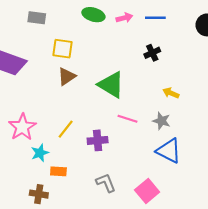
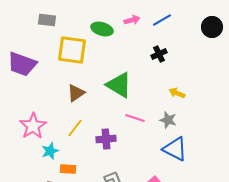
green ellipse: (93, 15) -> (102, 29), moved
blue line: (155, 18) -> (162, 20), turned -30
yellow square: (63, 49) -> (72, 50), size x1.4
brown triangle: (67, 77) -> (76, 93), moved

